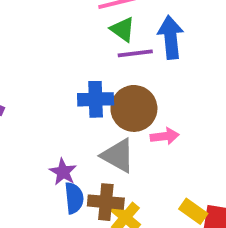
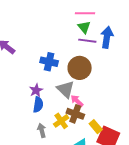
blue cross: (96, 99) -> (49, 62), moved
pink arrow: (165, 136) -> (77, 101), moved, turned -144
brown cross: (106, 202) -> (75, 114), moved

